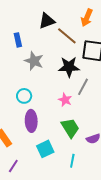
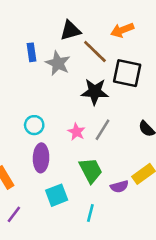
orange arrow: (87, 18) -> (122, 30), turned 42
gray star: (34, 61) -> (58, 63), moved
gray line: (83, 87) -> (103, 130), moved
pink star: (65, 100) -> (76, 132), moved

